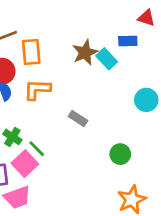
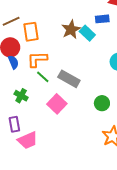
gray rectangle: (78, 118) -> (69, 79), size x1.5
green line: (37, 149) -> (43, 77), moved
pink square: (25, 164) -> (57, 104), moved

